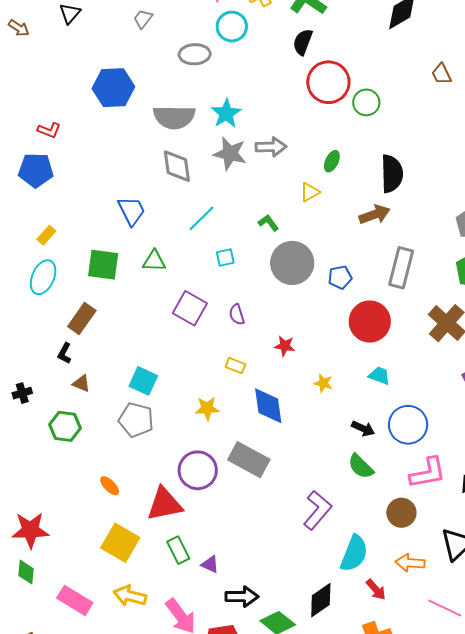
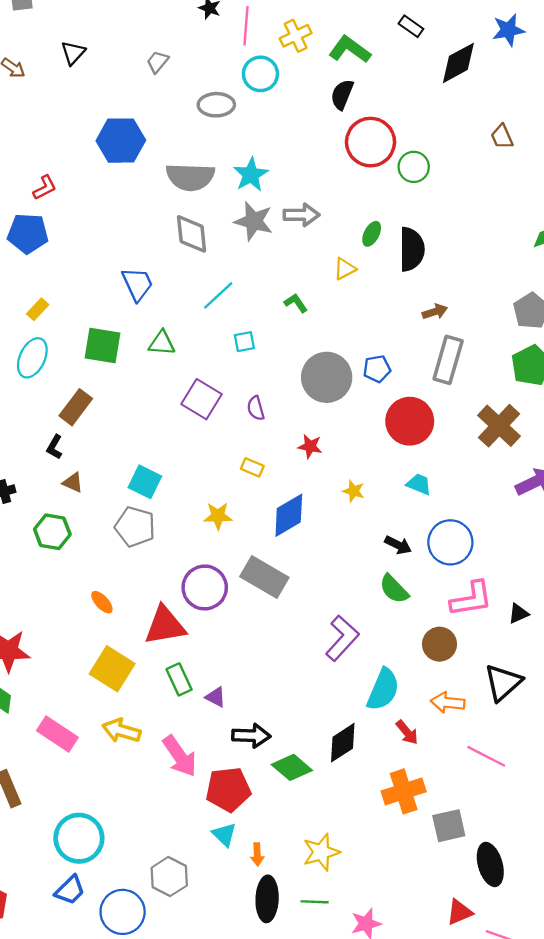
red L-shape: (49, 130) -> (45, 188), turned -50
black semicircle: (392, 174) -> (412, 249), moved
brown arrow: (375, 215) -> (435, 312), moved, size x0.7
gray circle: (292, 263) -> (327, 377), moved
blue diamond: (268, 406) -> (289, 515), turned 66

